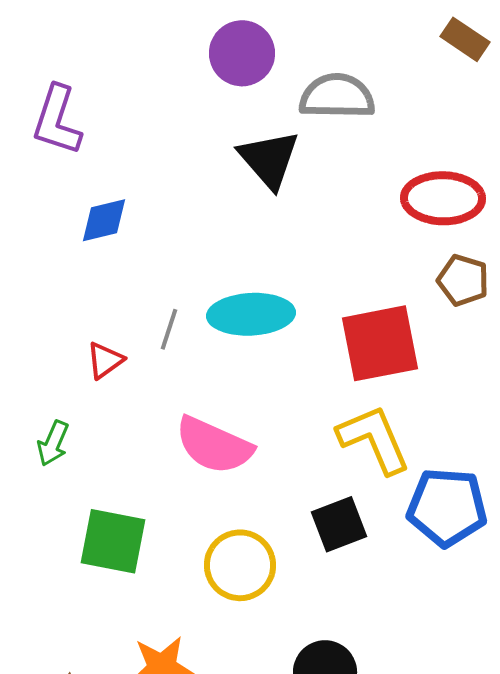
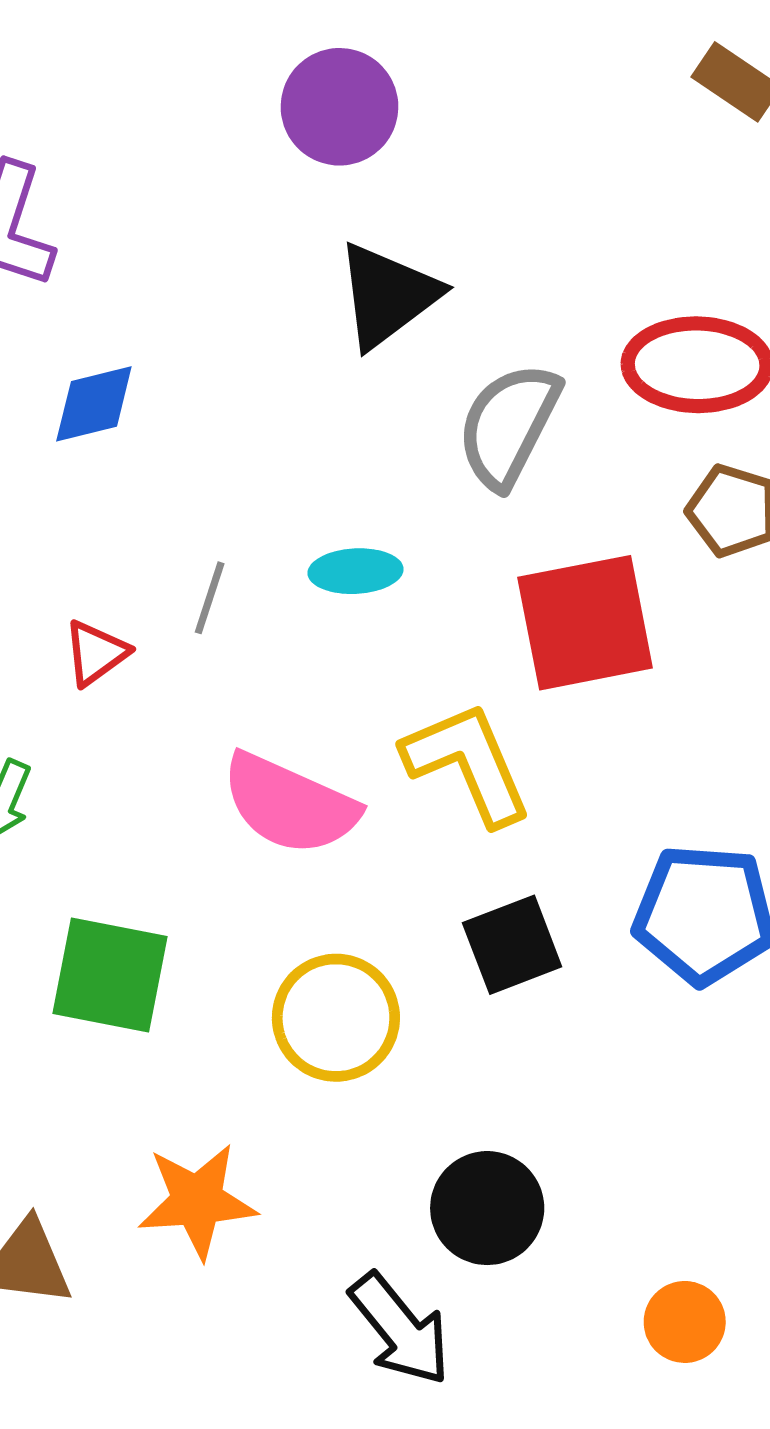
gray semicircle: (337, 96) -> (509, 425), moved, turned -64
black triangle: (269, 159) -> (388, 295), turned 34
cyan ellipse: (251, 314) -> (356, 571), size x0.6
yellow L-shape: (374, 439) -> (468, 763), moved

